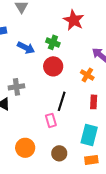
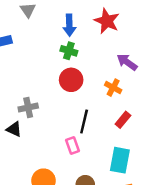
red star: (74, 20) -> (107, 21), moved
blue arrow: (26, 48) -> (69, 25), moved, turned 66
red rectangle: (94, 102) -> (123, 120), turned 40

